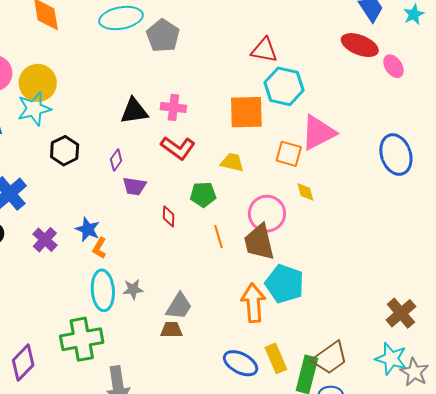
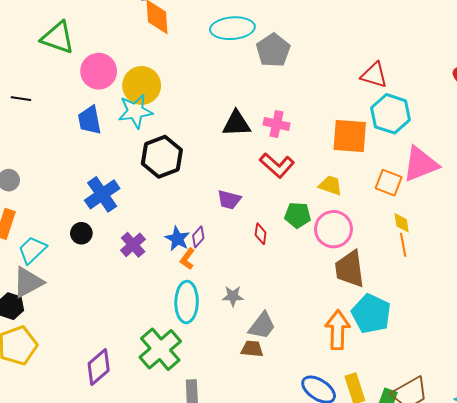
black hexagon: (65, 151) -> (162, 157), size x1.4
purple diamond: (116, 160) -> (198, 237), moved
pink circle: (267, 214) -> (334, 229), moved
orange line: (218, 237) -> (403, 245), moved
gray star: (133, 289) -> (233, 296), moved
green cross: (82, 339) -> (160, 349), turned -36

